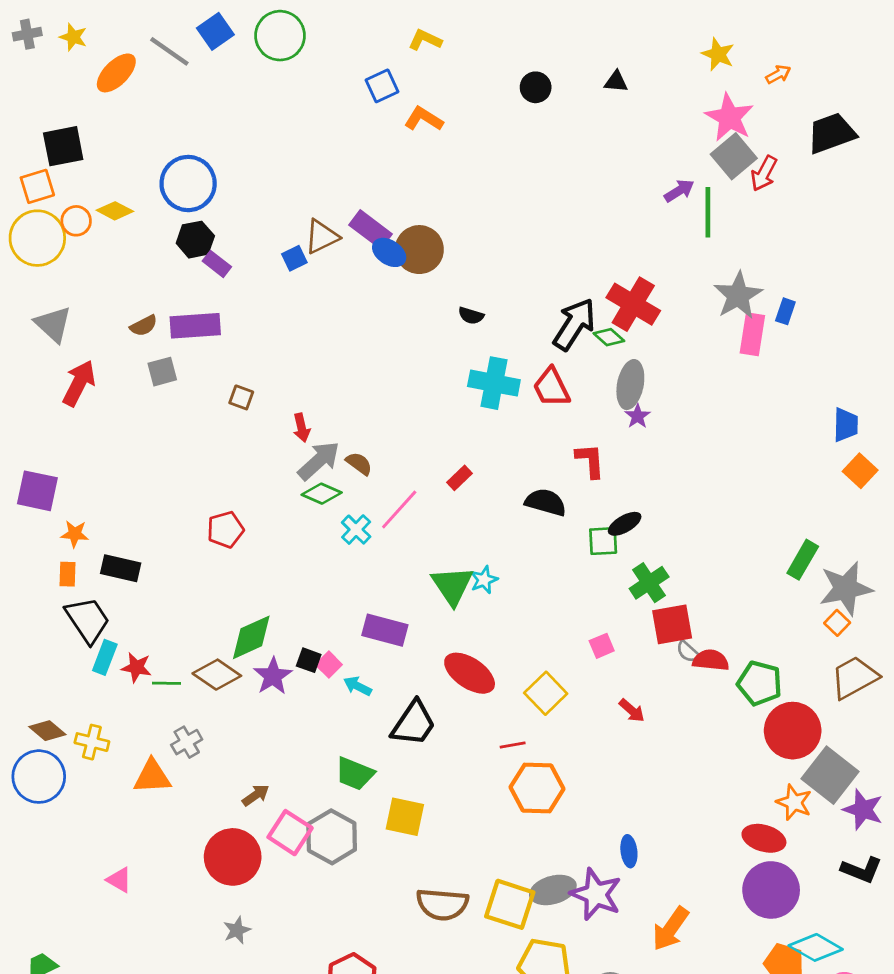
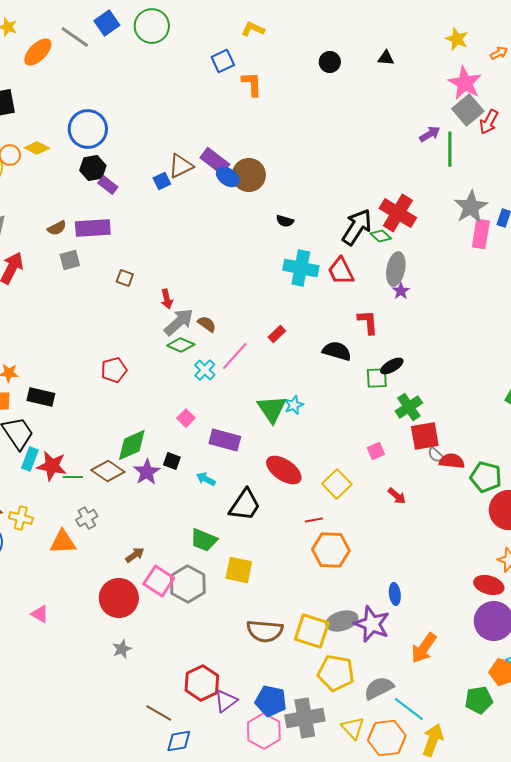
orange L-shape: (424, 119) -> (252, 84), turned 56
pink square: (329, 665) -> (186, 418), moved
red star: (136, 667) -> (52, 466), size x1.4

